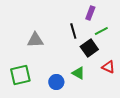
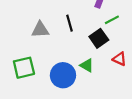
black line: (73, 31) -> (70, 23), moved
blue circle: (56, 82) -> (63, 75), size x1.5

